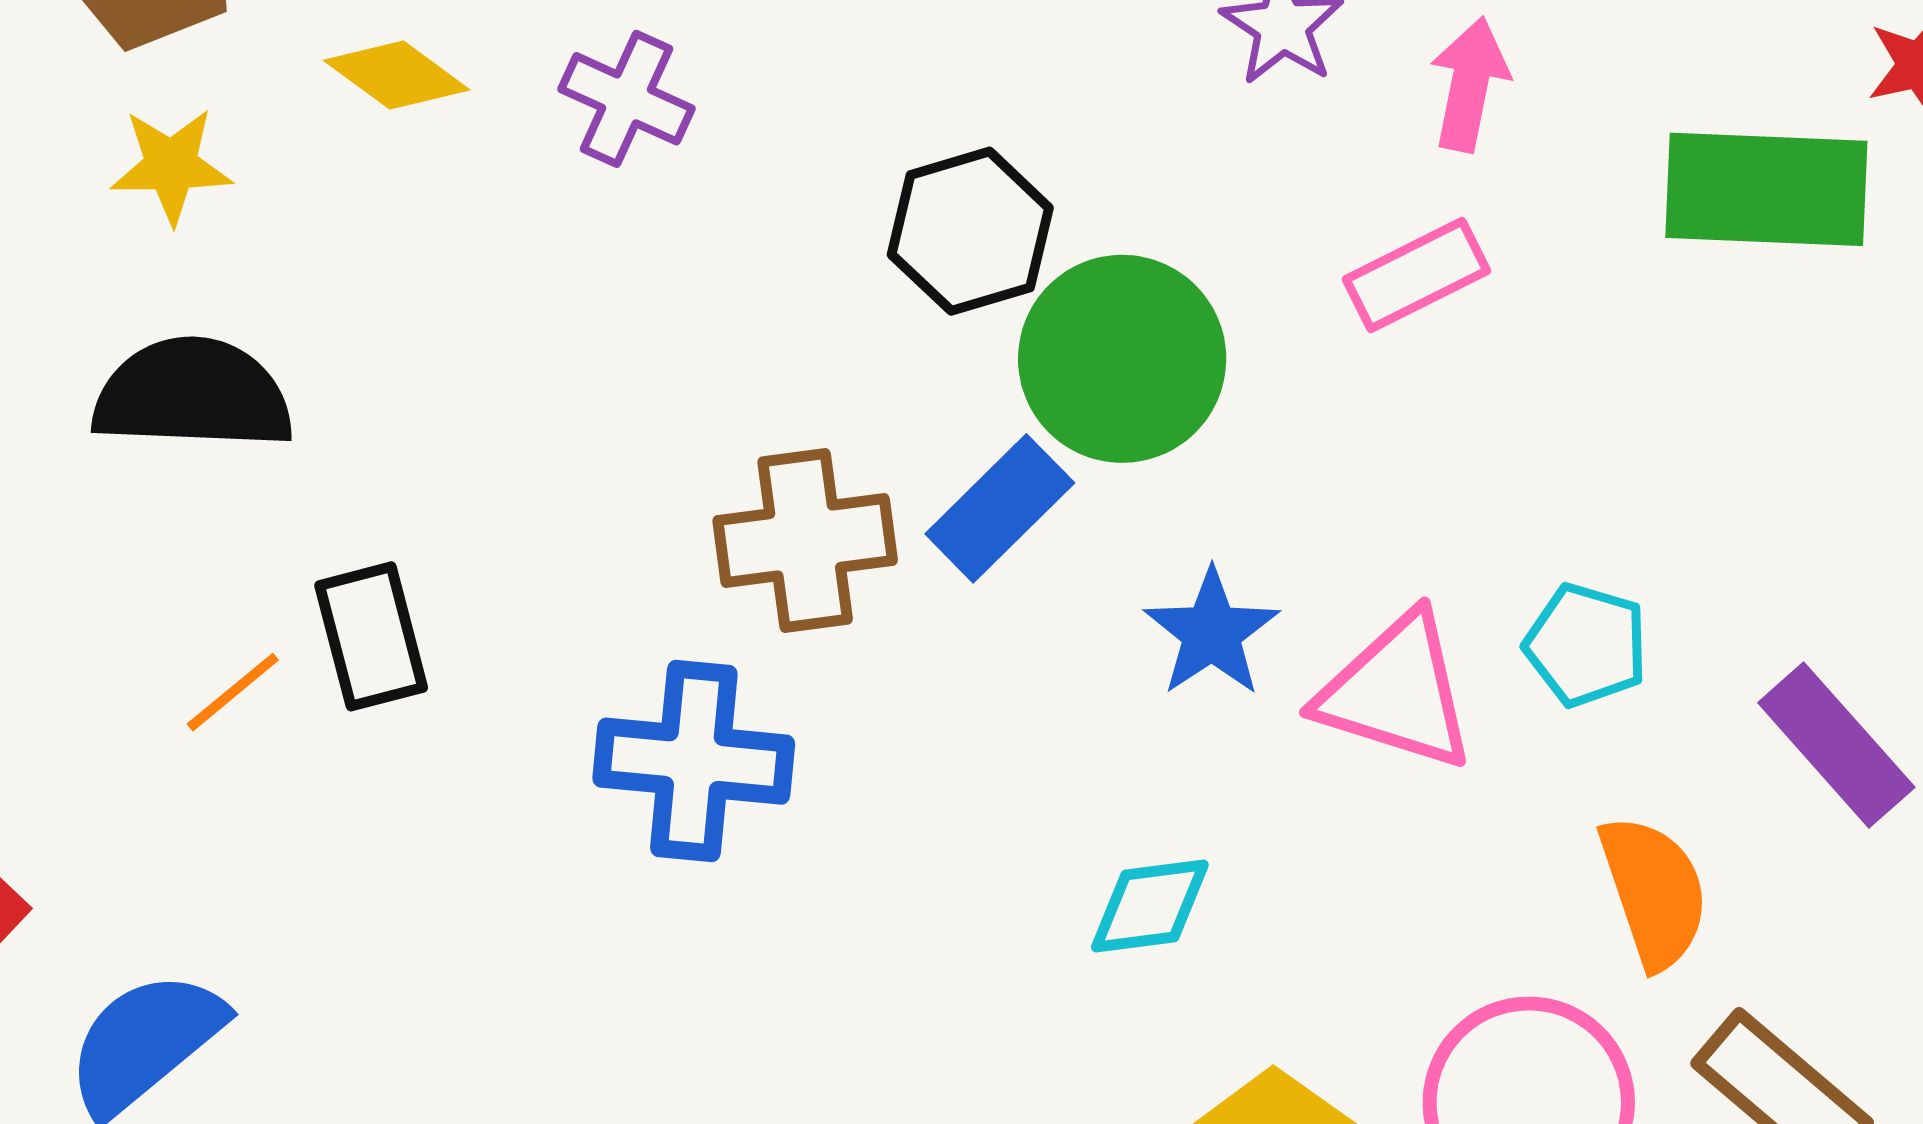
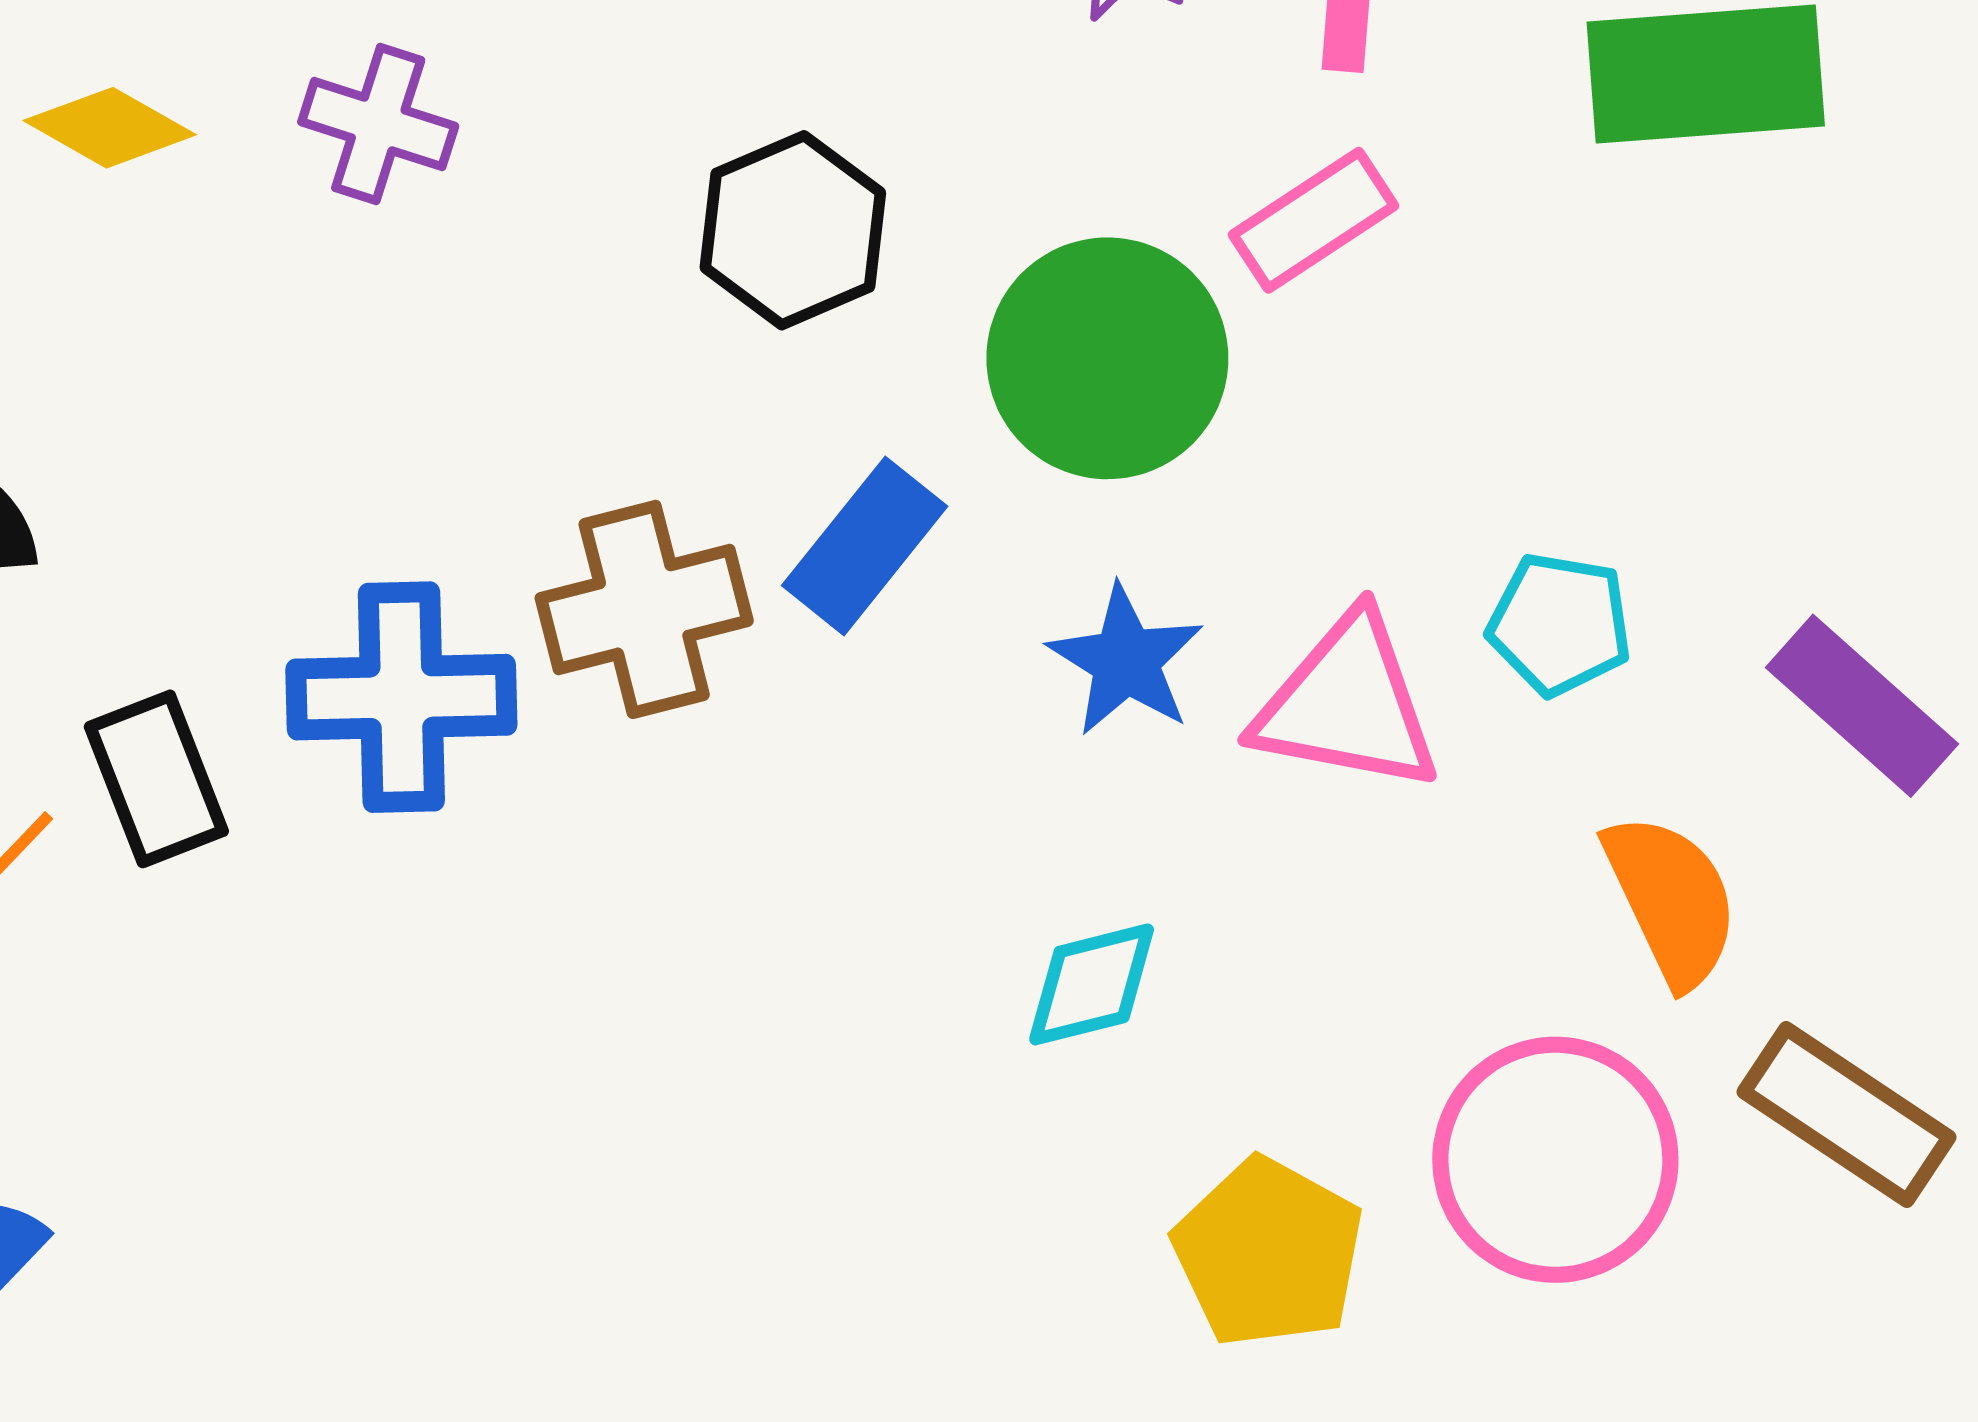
green circle: (1122, 359) -> (1107, 358), moved
blue cross: (694, 761) -> (401, 697), moved

